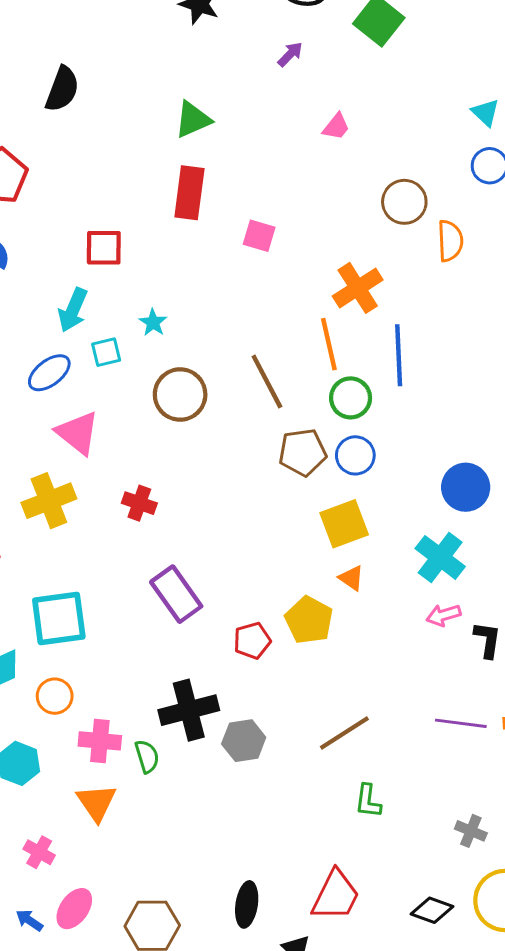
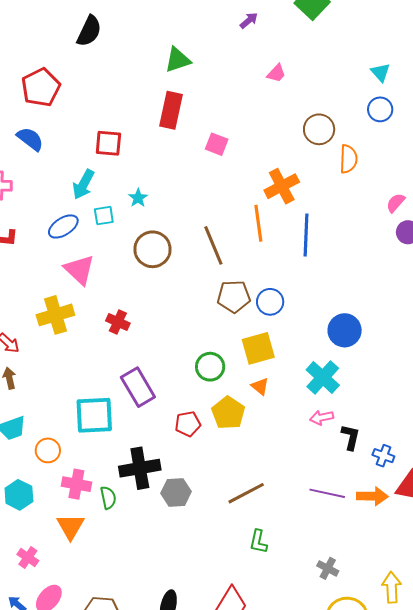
green circle: (351, 398) -> (210, 367), moved
cyan square: (59, 619) -> (94, 415), moved

